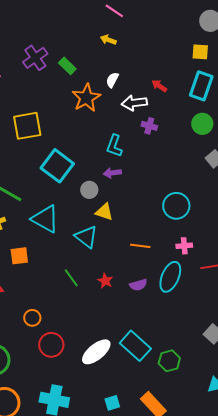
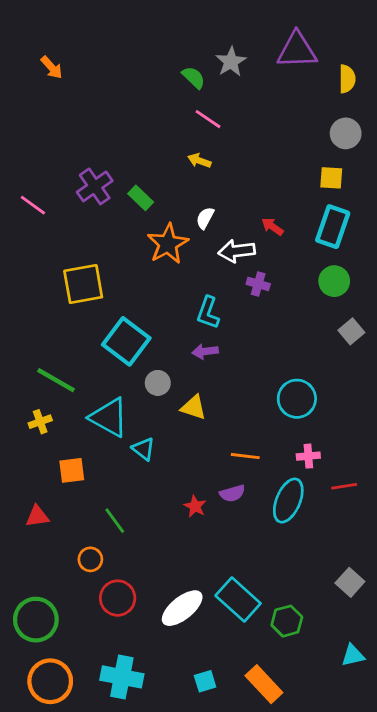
gray circle: (89, 190) -> (158, 383), moved
cyan triangle: (86, 237) -> (143, 449), moved, size x0.7
green line: (71, 278) -> (115, 521), moved
purple semicircle: (138, 285) -> (232, 493), moved

